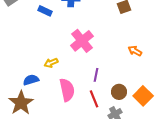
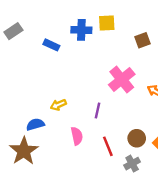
pink cross: (82, 41) -> (122, 79), moved
purple line: (96, 75) -> (98, 111), moved
pink semicircle: (67, 90) -> (77, 136), size x0.7

